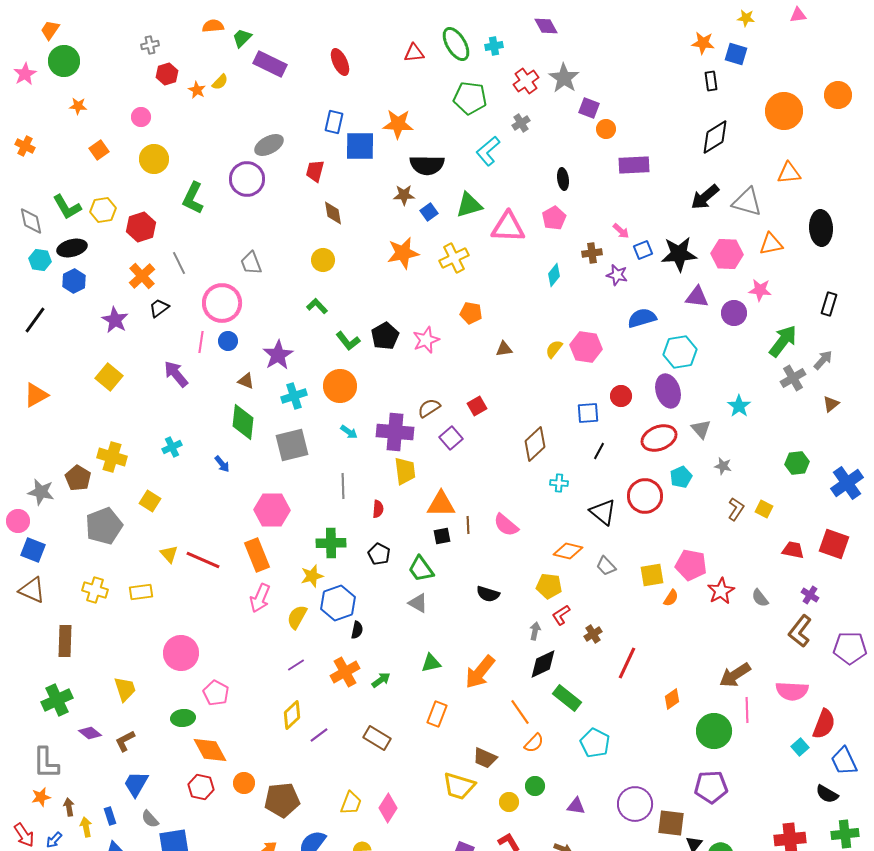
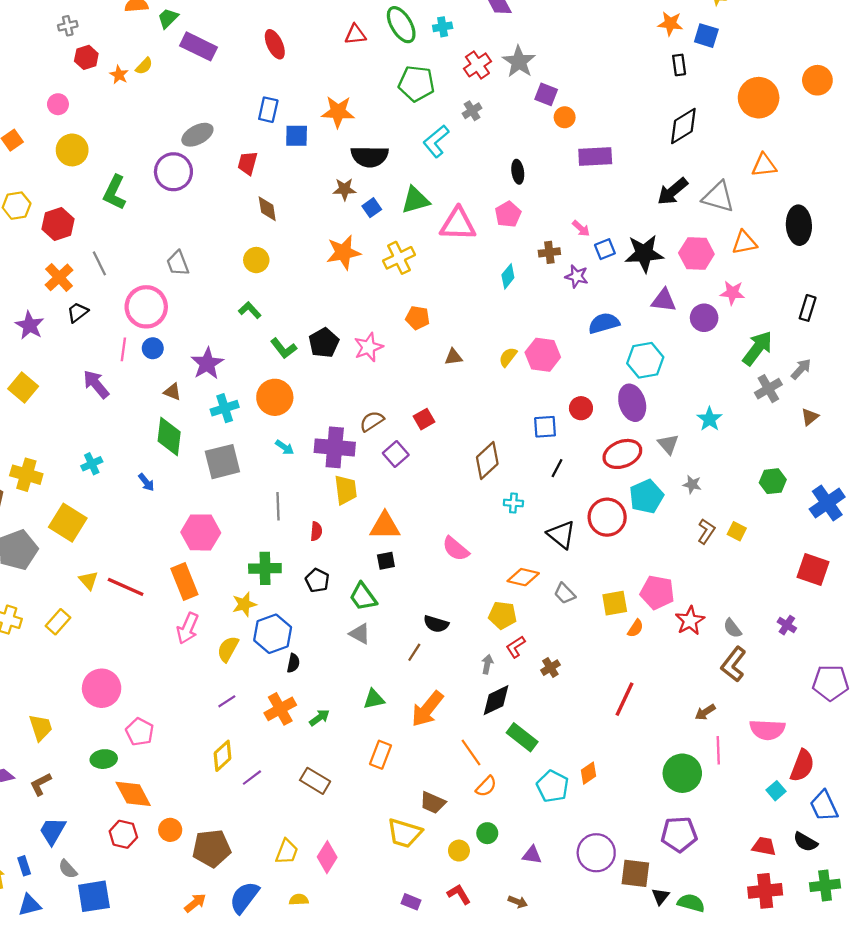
blue square: (360, 146) -> (297, 136), size x0.7
cyan pentagon: (681, 477) -> (646, 496), size x1.4
yellow square: (150, 501) -> (68, 523), size x1.6
brown line: (468, 525) -> (414, 652), moved, turned 36
red trapezoid: (793, 550) -> (764, 846), moved
yellow rectangle: (141, 592) -> (58, 622), turned -40
brown L-shape: (800, 631) -> (734, 664), moved
red line: (627, 663) -> (625, 699), moved
brown arrow: (735, 675) -> (705, 712), size x0.6
orange diamond: (672, 699) -> (589, 773), moved

